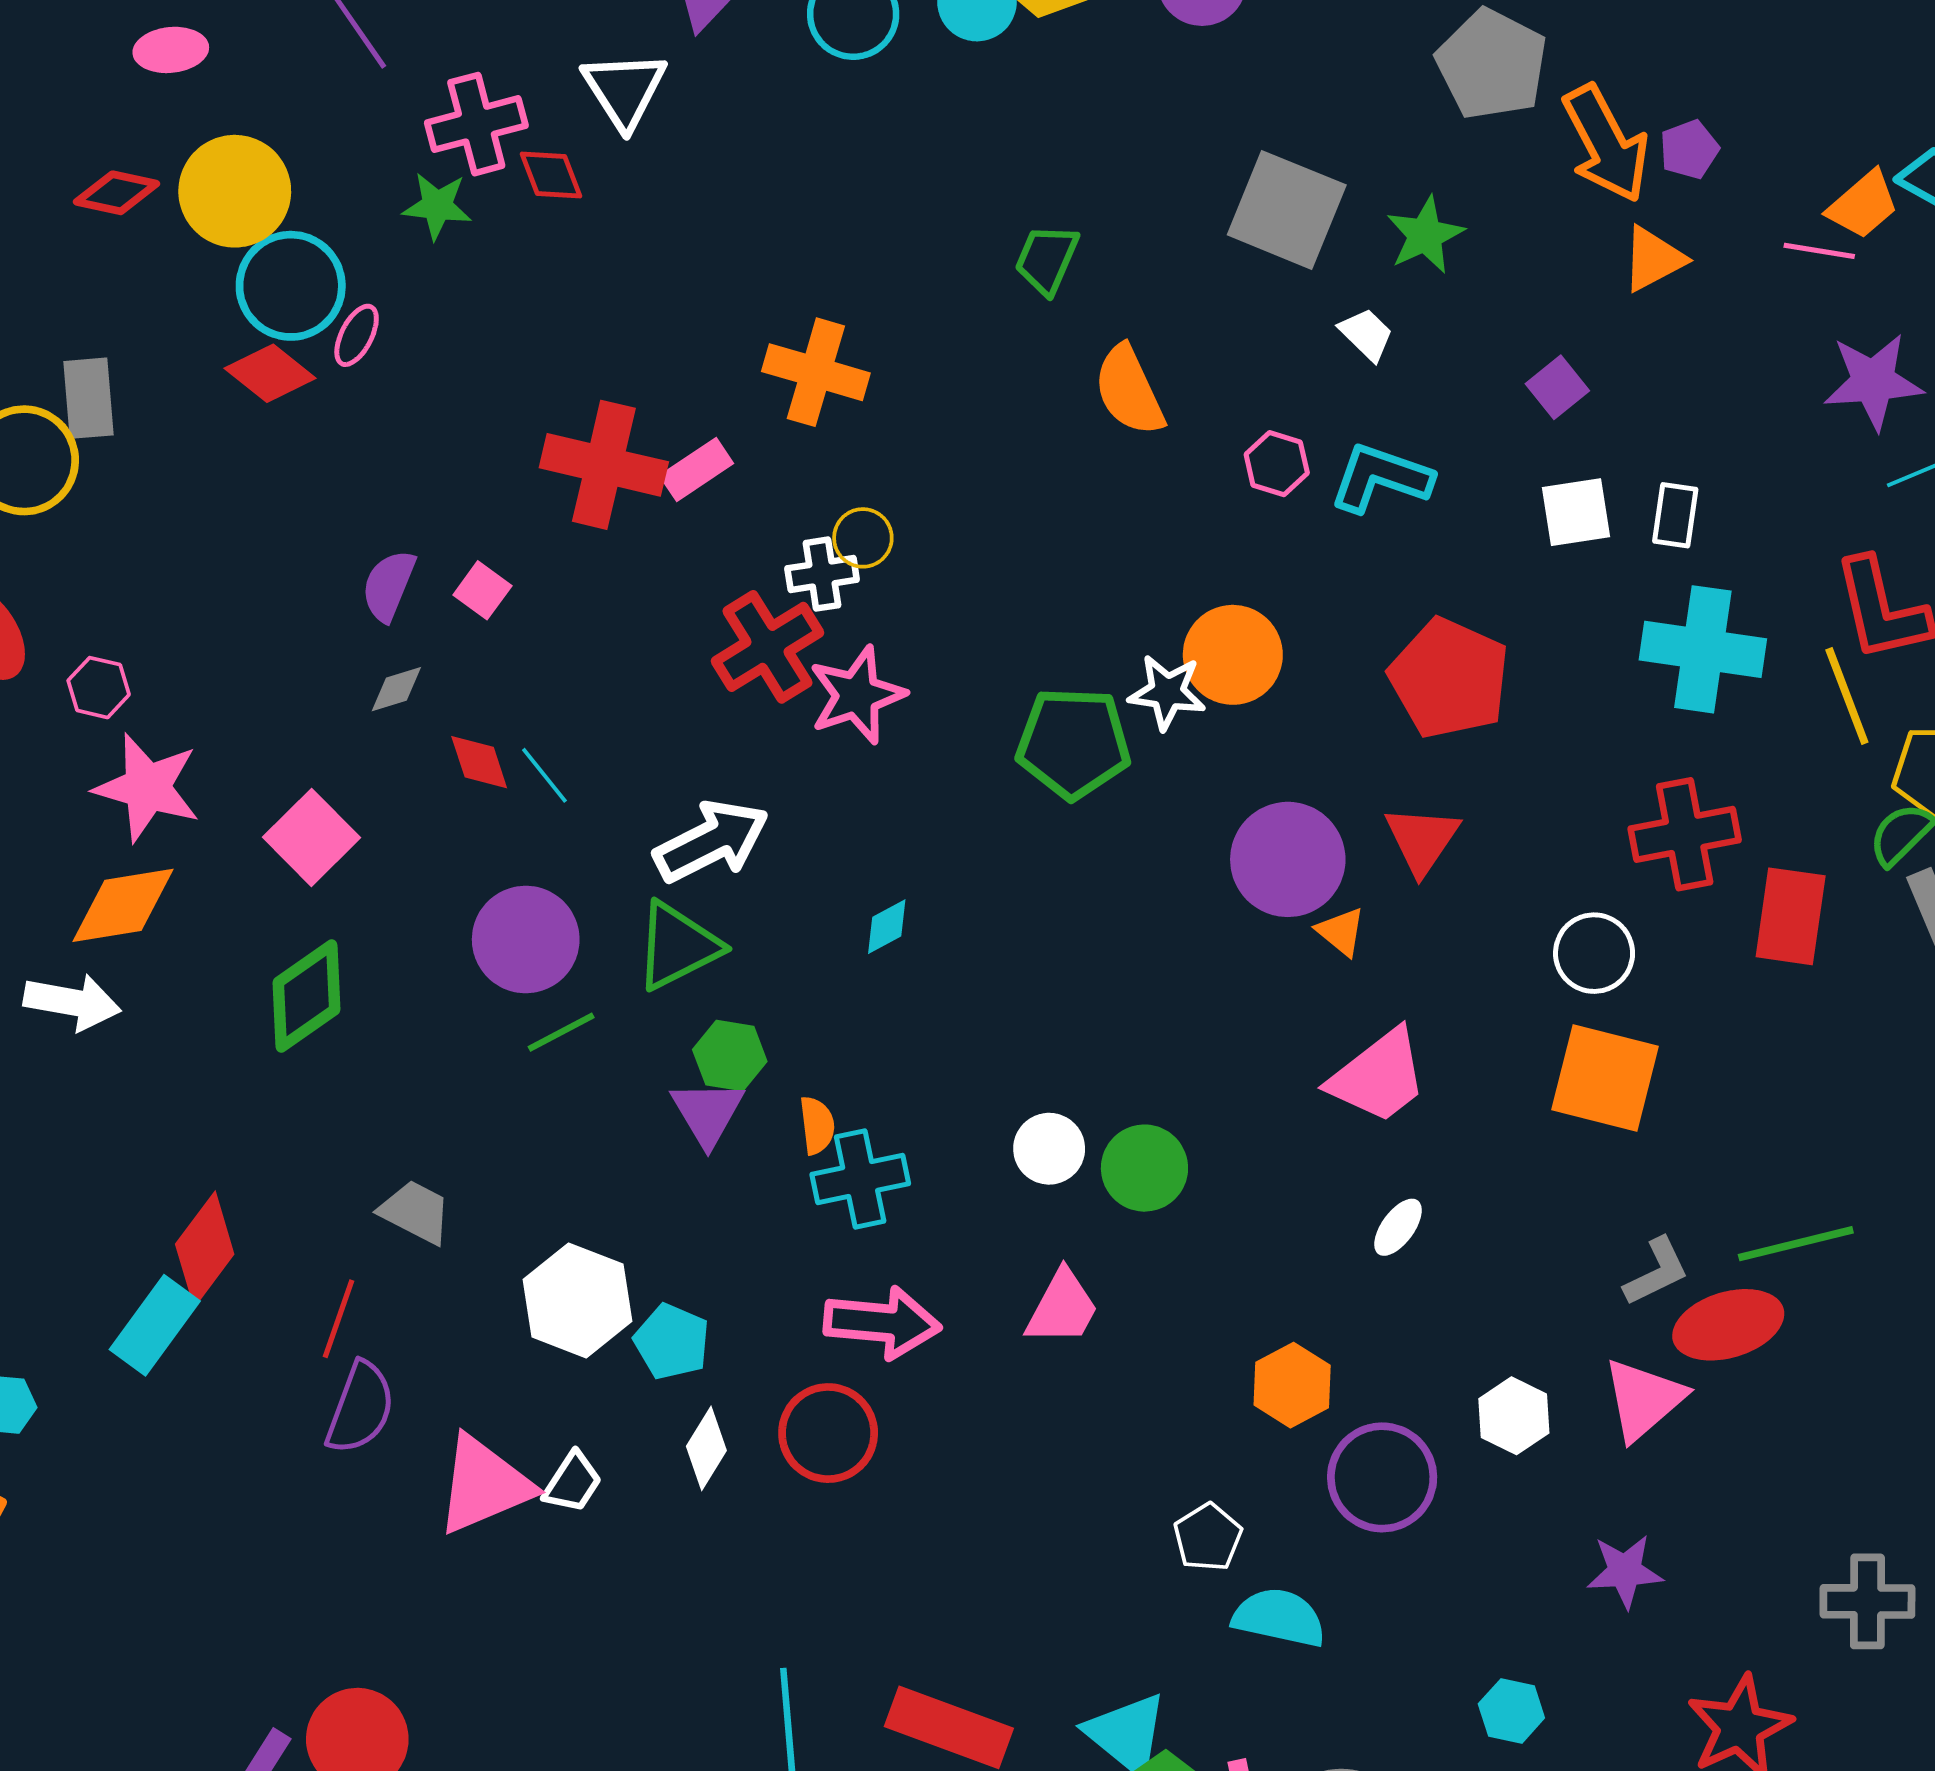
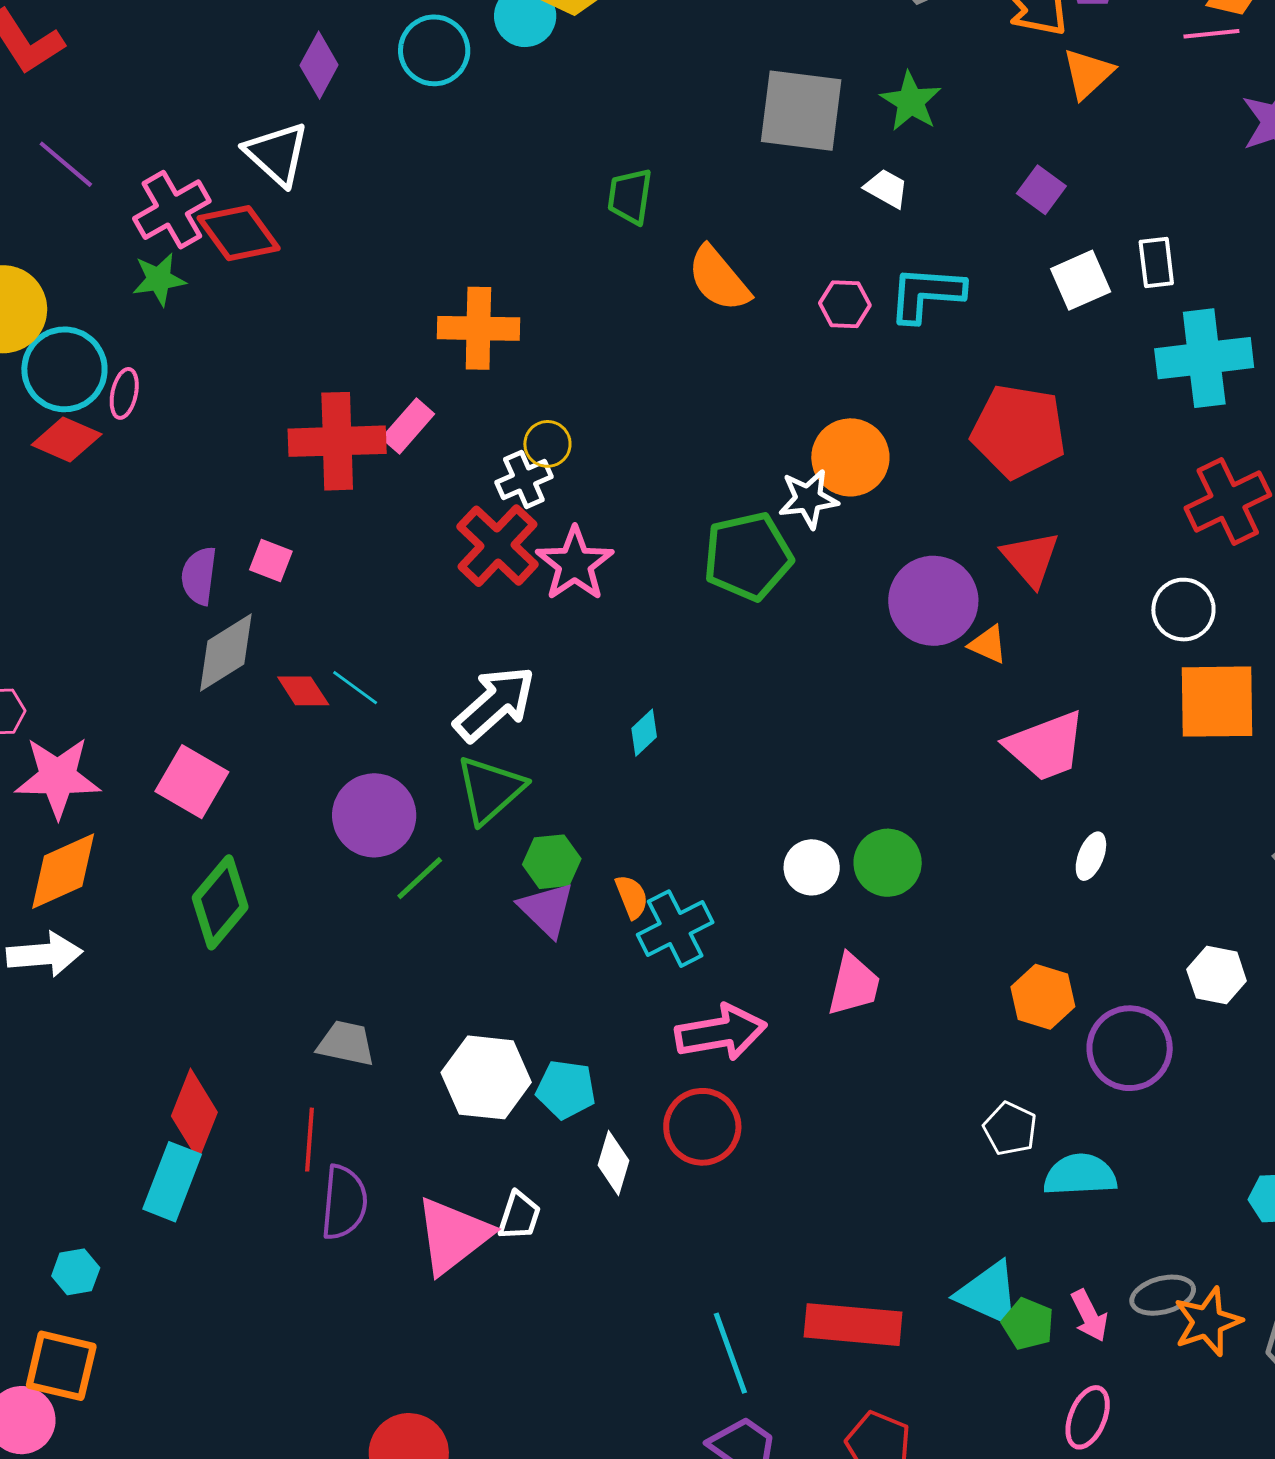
red diamond: (551, 175) -> (239, 233), size x1.5
gray diamond: (396, 689) -> (226, 653), size x1.8
pink trapezoid: (1378, 1076) -> (1046, 746), turned 32

